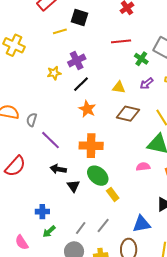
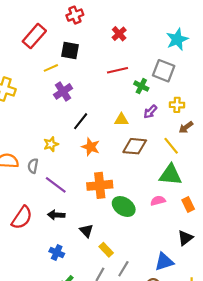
purple cross: (77, 60) -> (63, 91), moved
yellow star: (54, 73) -> (51, 144), moved
black arrow: (58, 169) -> (56, 215), moved
green ellipse: (98, 176) -> (124, 206), moved
yellow rectangle: (113, 194) -> (106, 250), moved
blue cross: (42, 212) -> (57, 253), moved, turned 32

